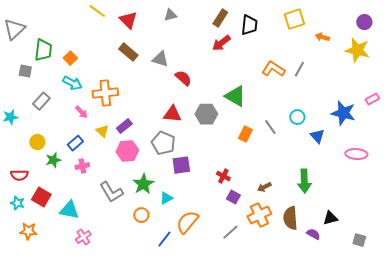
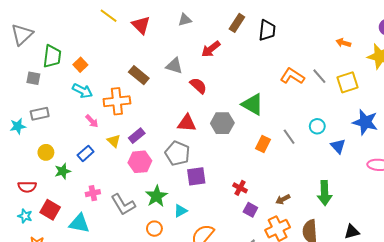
yellow square: (294, 19) -> (348, 82), moved
red arrow: (221, 43) -> (211, 49), moved
brown rectangle: (128, 52) -> (139, 75), moved
gray line: (299, 69) -> (319, 76), turned -70
gray rectangle: (41, 101) -> (40, 114), moved, turned 36
pink cross: (82, 166) -> (93, 193), moved

